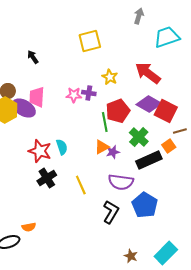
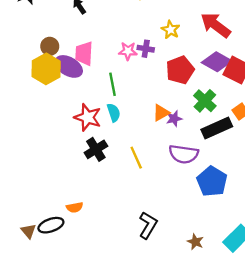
green line: (105, 122) -> (113, 84), moved
black L-shape: (111, 212) -> (148, 225), moved

